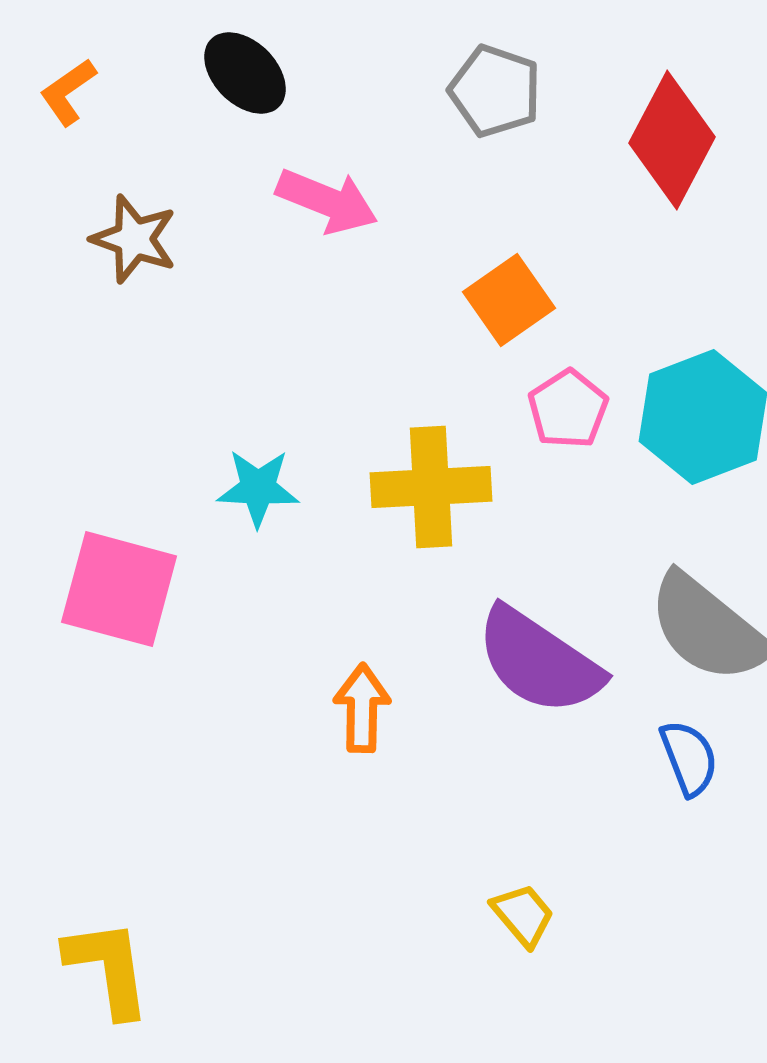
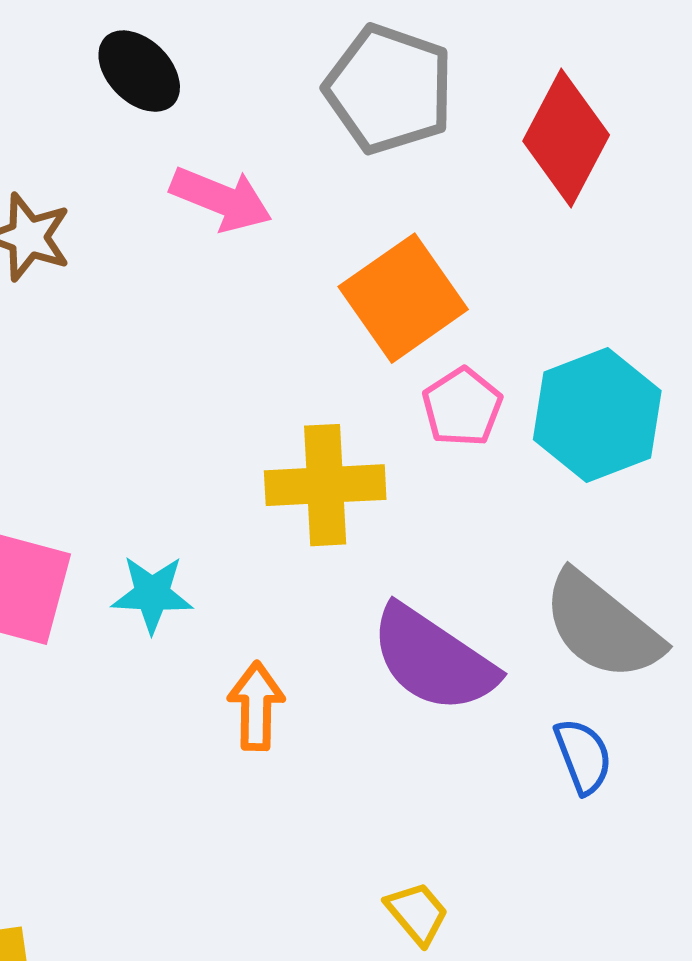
gray pentagon: (495, 91) -> (389, 89), size x1.4
orange square: (509, 300) -> (403, 298), size x1.4
cyan star: (258, 488) -> (152, 594), moved

